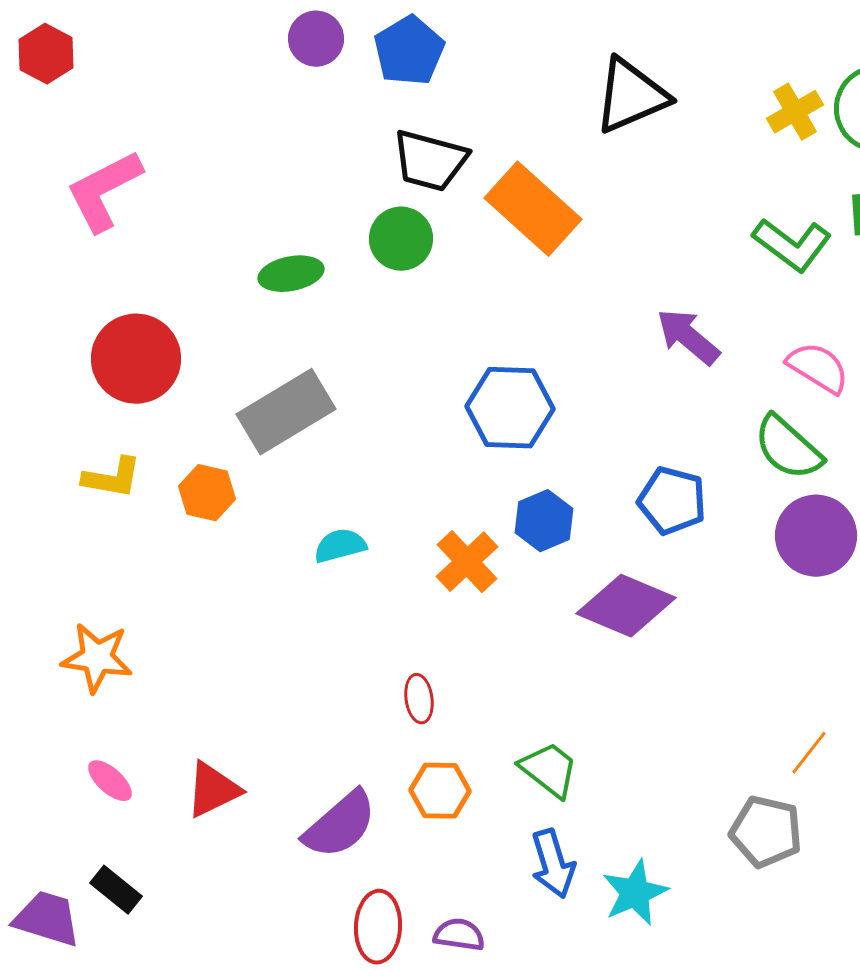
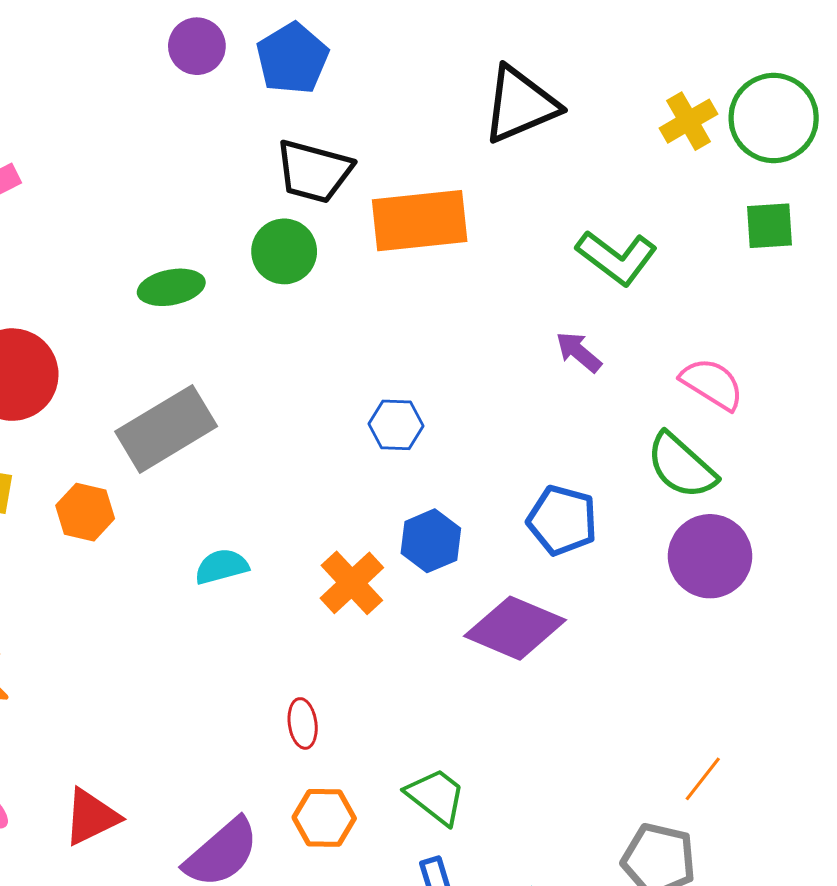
orange rectangle: (533, 209) -> (420, 221), turned -48
green L-shape: (792, 245) -> (617, 258), moved
purple arrow: (688, 337) -> (579, 352), size x0.7
blue hexagon: (510, 408) -> (396, 425), size x0.6

